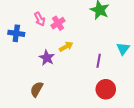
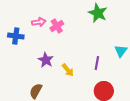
pink arrow: (40, 19) -> (39, 22), turned -72
yellow arrow: (66, 47) -> (68, 70), moved, turned 80

